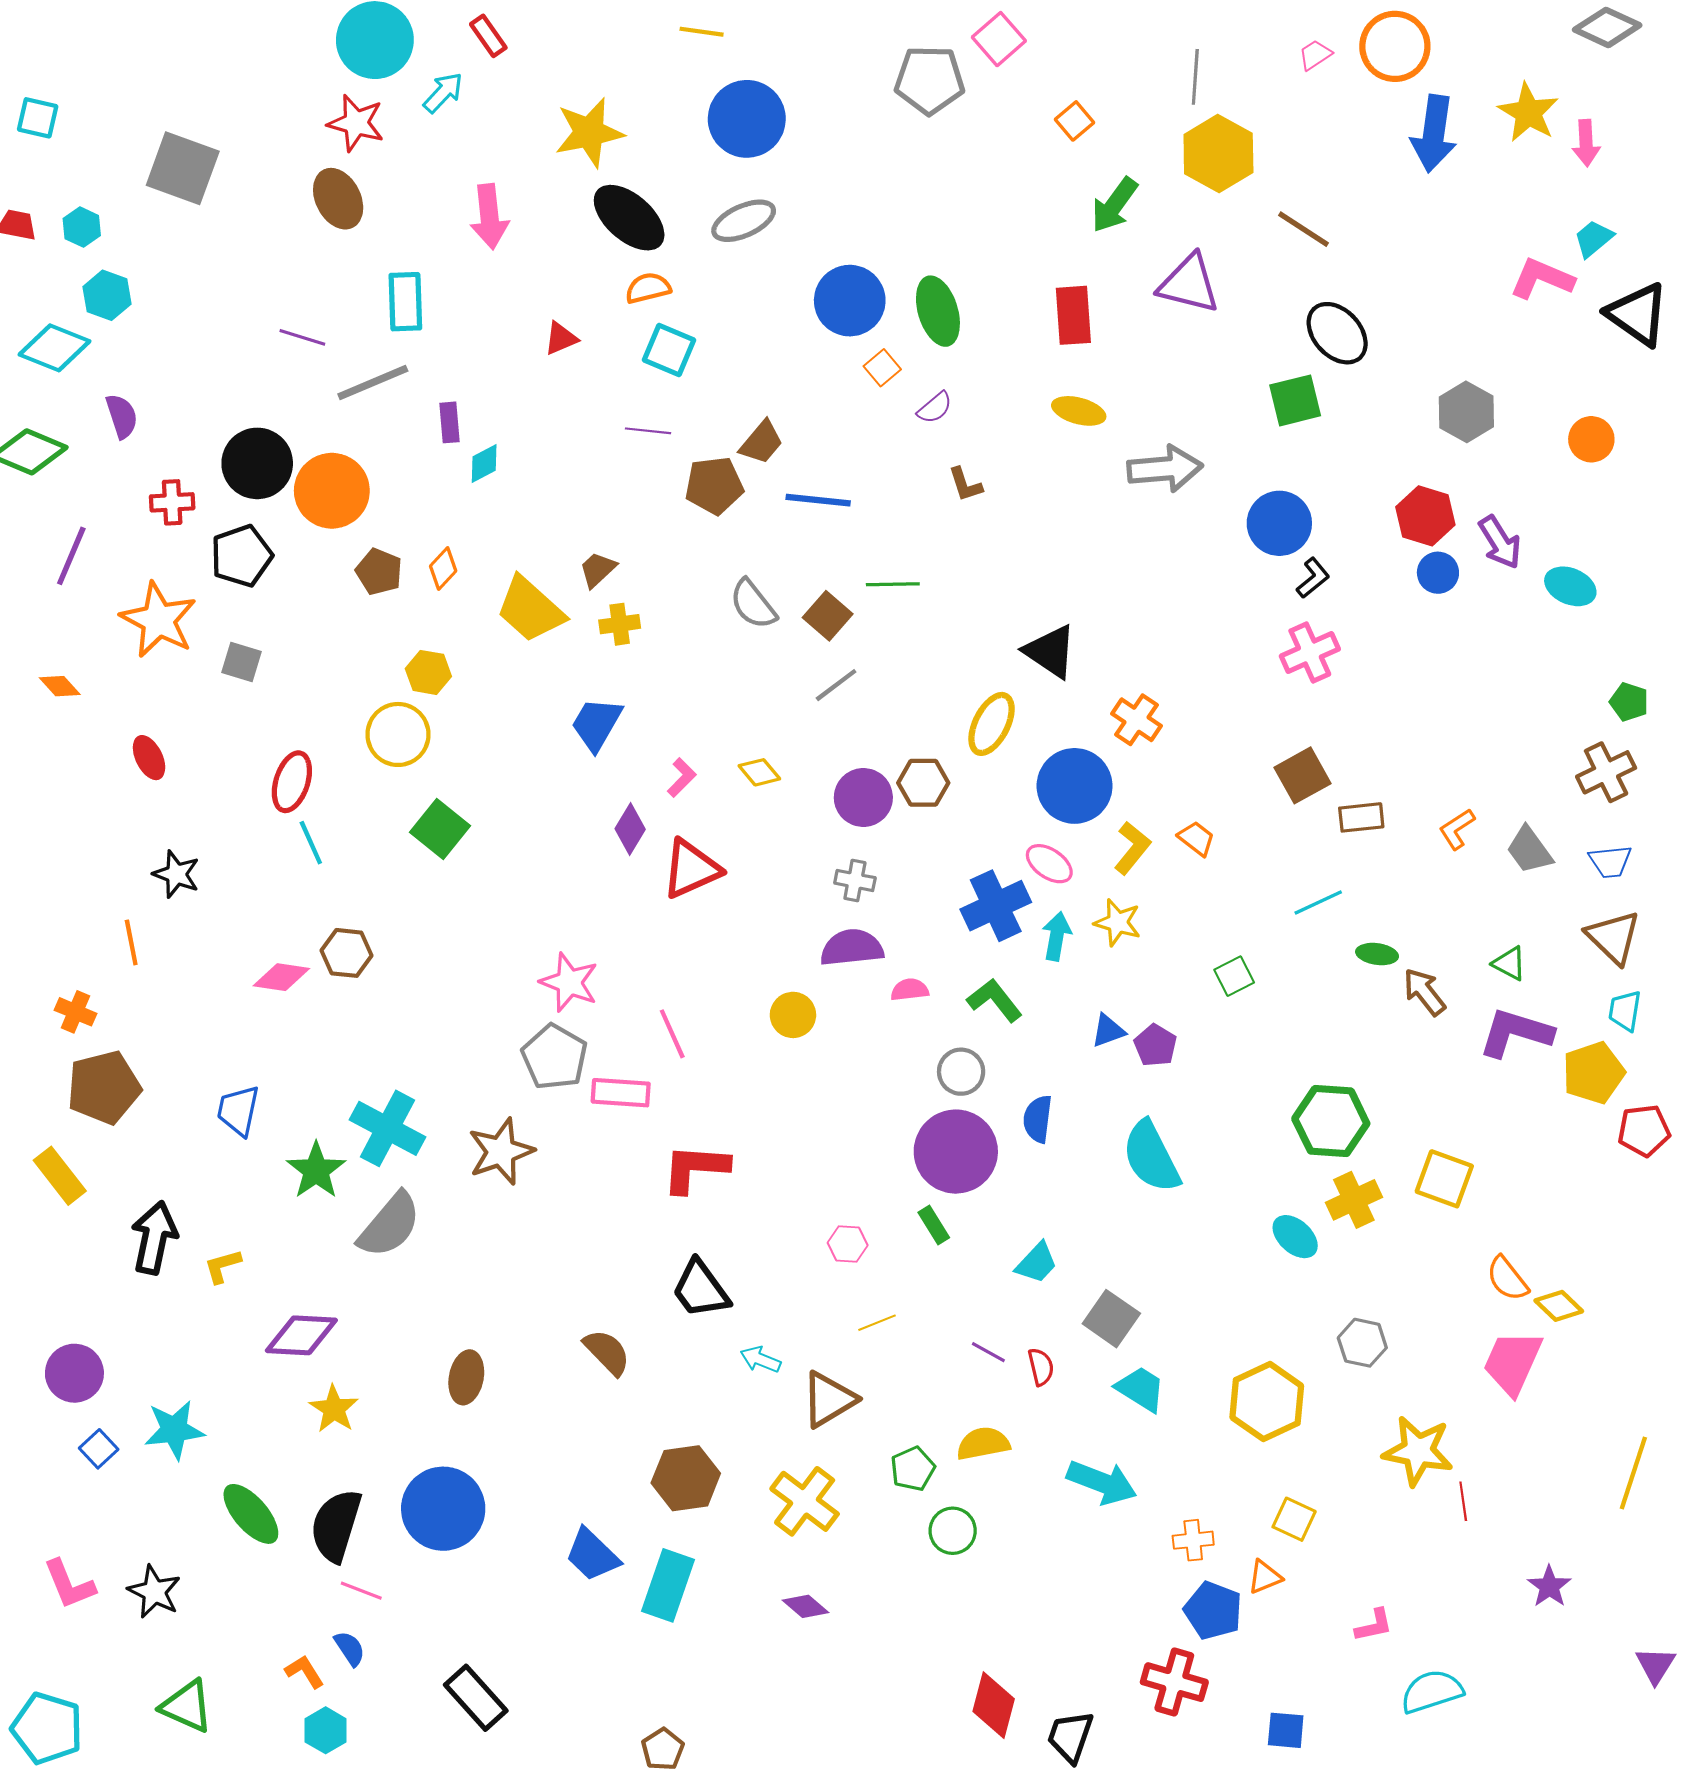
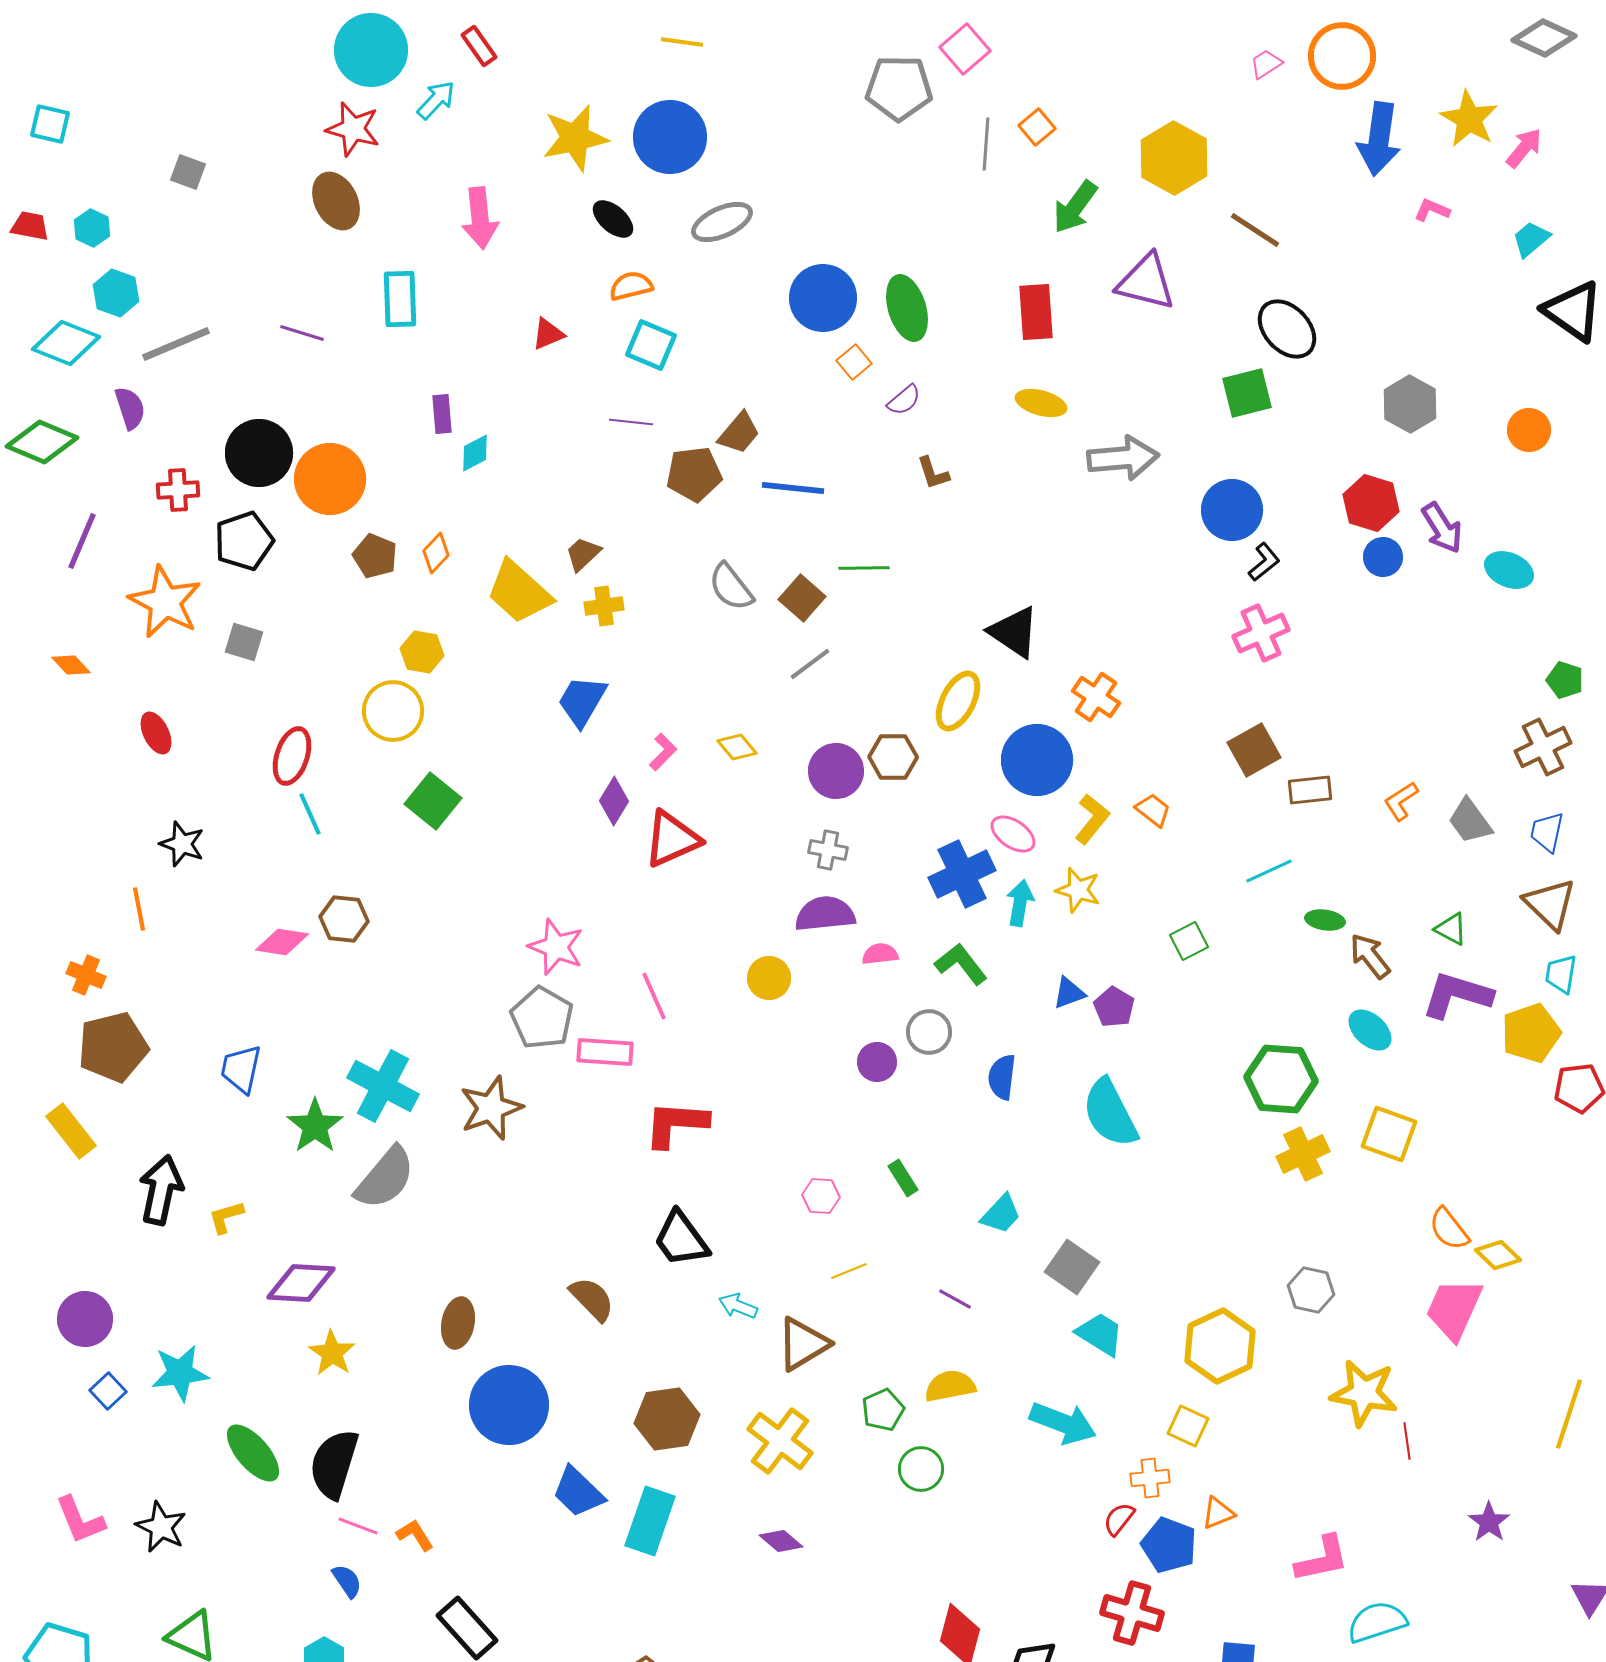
gray line: (1195, 77) -> (986, 144), moved
blue circle: (747, 119) -> (670, 137), moved
pink arrow: (1586, 143) -> (1524, 148), turned -138
gray square: (183, 168) -> (188, 172), size x0.5
black ellipse: (629, 218) -> (613, 219), size x0.6
pink L-shape: (1542, 279) -> (1432, 210), moved, size x0.6
gray line: (373, 383) -> (176, 344), moved
blue trapezoid: (1610, 862) -> (1547, 832), turned 108
purple circle: (956, 1152) -> (877, 1062), moved, size x0.5
cyan ellipse: (1295, 1237) -> (1370, 1030), moved
red semicircle: (1041, 1367) -> (1119, 1519), moved, turned -129
blue circle: (443, 1509) -> (509, 1405), moved
yellow square: (1294, 1519) -> (1188, 1426), moved
pink L-shape: (1374, 1625) -> (1322, 1559), size x1.5
orange L-shape: (304, 1672) -> (415, 1535), moved

